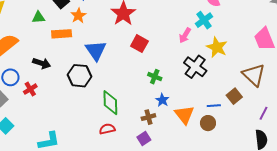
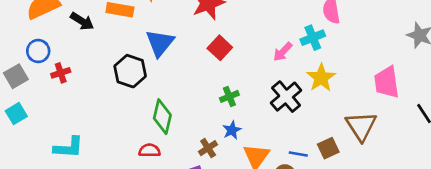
black arrow: (42, 63) -> (82, 21), moved
green cross: (155, 77) -> (229, 96), turned 32
brown cross: (148, 117) -> (208, 148), turned -32

